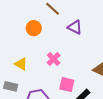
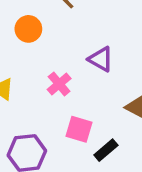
purple triangle: (75, 27) -> (101, 59), moved

